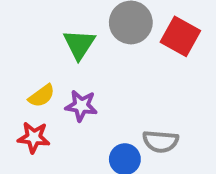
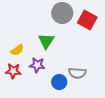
green triangle: (79, 44) -> (46, 41), moved
purple star: (81, 106) -> (37, 65), moved

